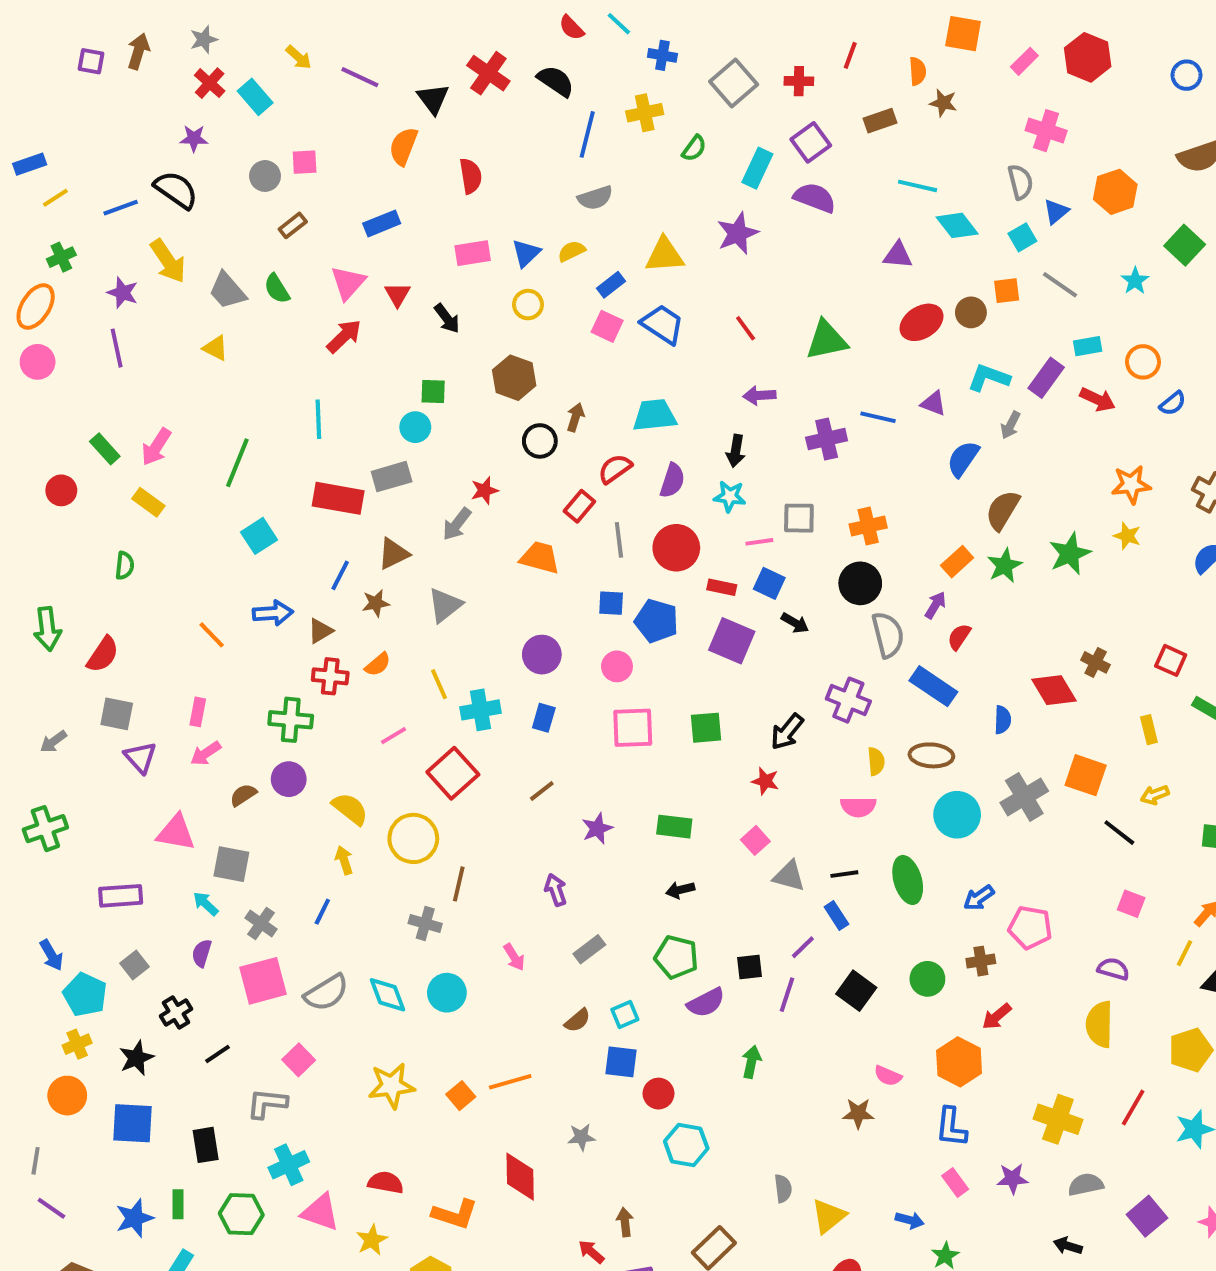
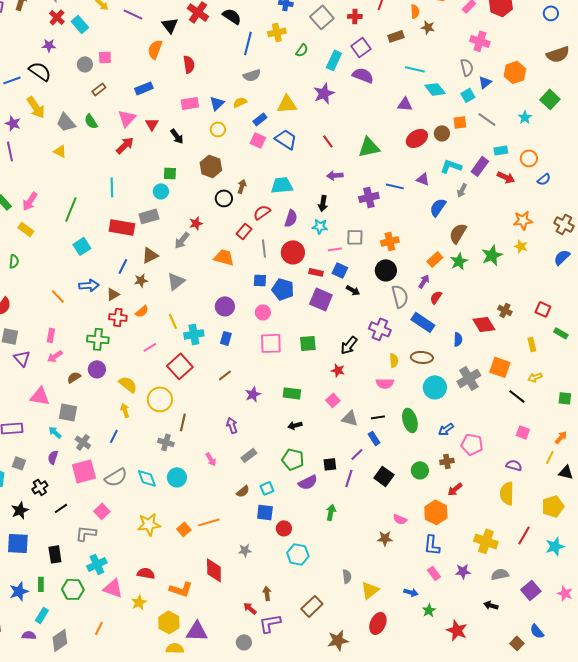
gray square: (134, 965) -> (19, 463), turned -32

